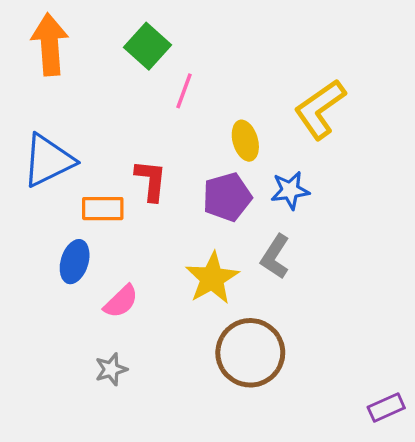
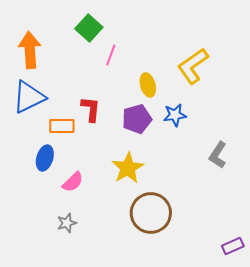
orange arrow: (50, 44) -> (30, 50), moved
gray L-shape: (275, 257) -> (218, 155), moved

